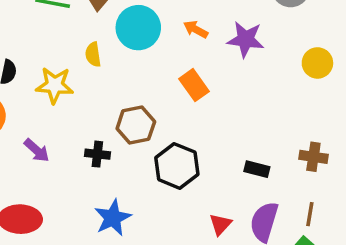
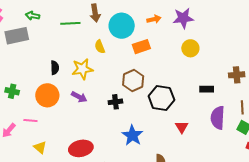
orange arrow: (196, 29) -> (154, 19), turned 152
yellow circle: (317, 63) -> (190, 48), moved
orange rectangle: (194, 85) -> (141, 47), moved, turned -60
purple arrow: (37, 150) -> (79, 97), moved
red triangle: (220, 224) -> (182, 127), moved

